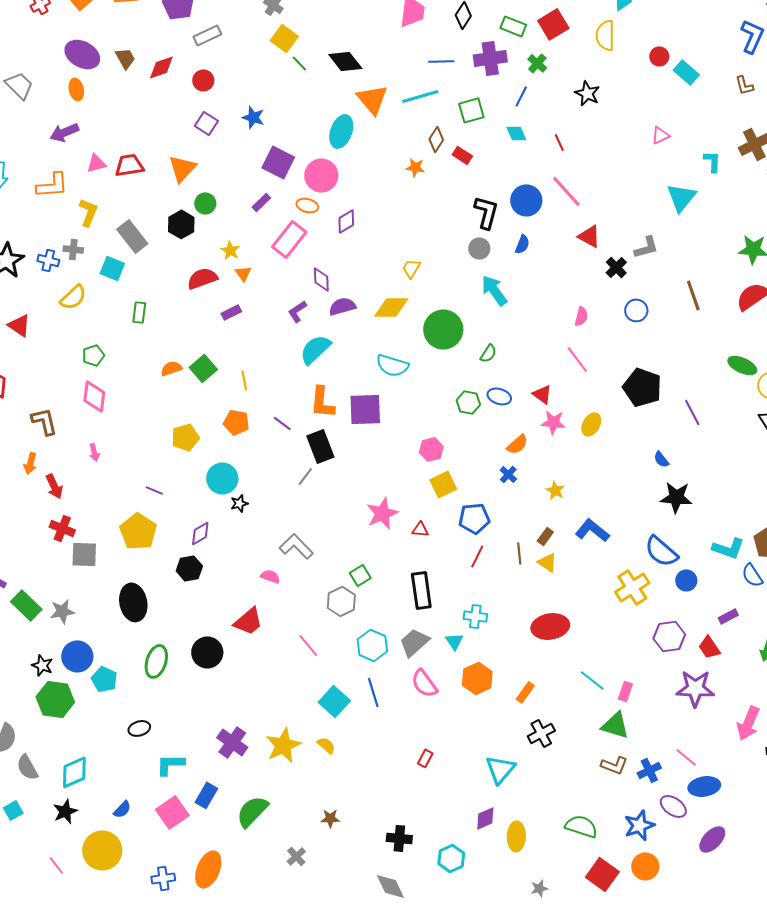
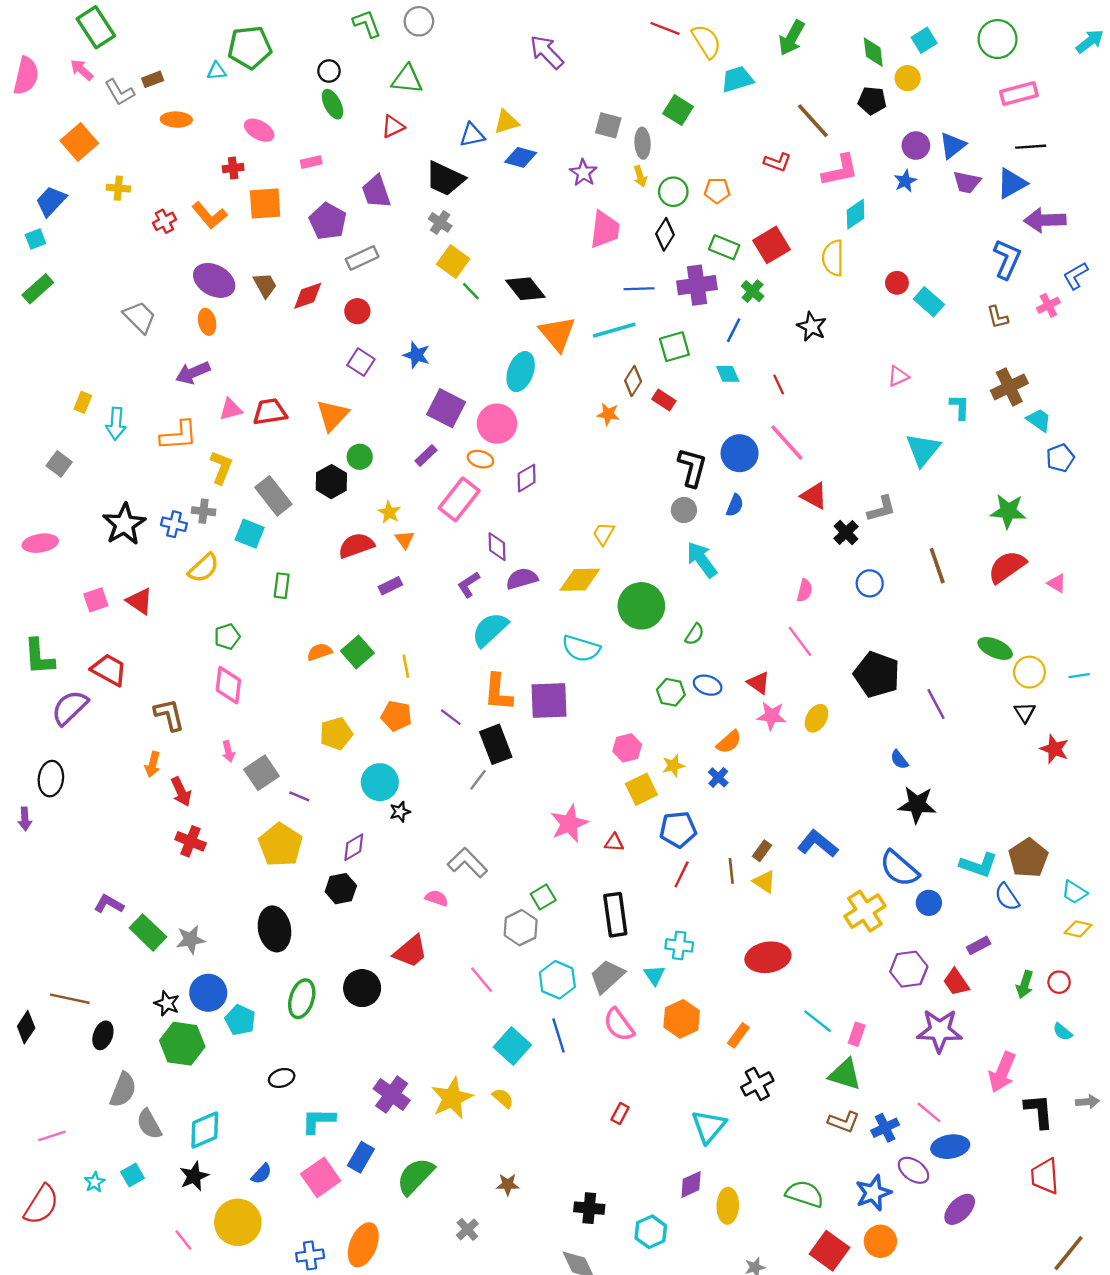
yellow star: (555, 490) -> (673, 766), moved, turned 30
gray square: (84, 554) -> (262, 773), moved, turned -36

